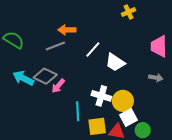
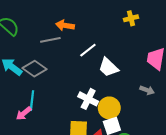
pink arrow: (58, 86) -> (24, 113), moved
cyan line: (78, 111) -> (32, 101), moved

